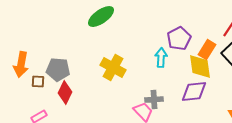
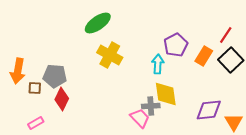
yellow diamond: (200, 67) -> (166, 94), moved
yellow cross: (113, 68) -> (110, 55), moved
purple diamond: (194, 92) -> (209, 110), moved

